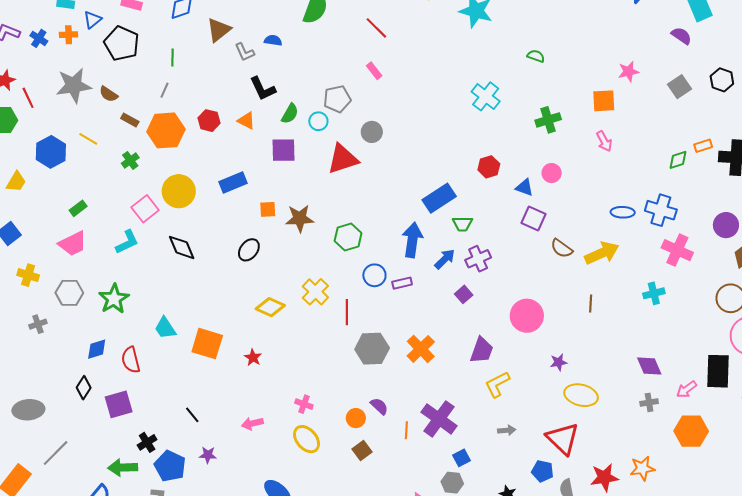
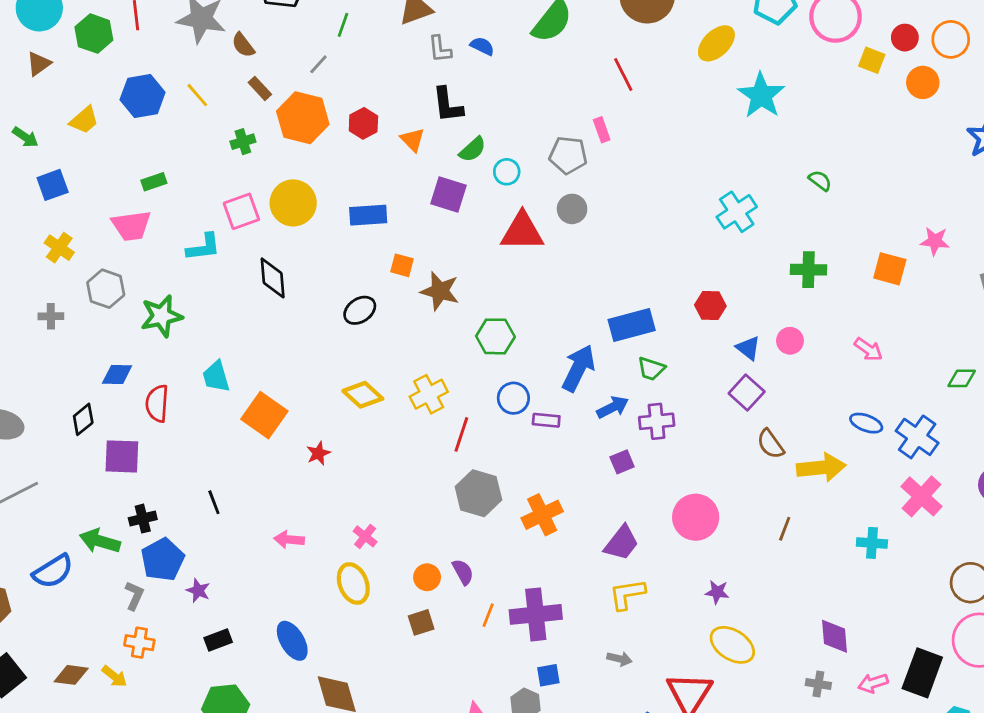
gray pentagon: (337, 99) -> (568, 155), moved
pink arrow: (604, 141) -> (868, 349), moved, turned -45
purple cross: (439, 419) -> (536, 614), turned 30
purple star: (208, 455) -> (198, 591), moved

